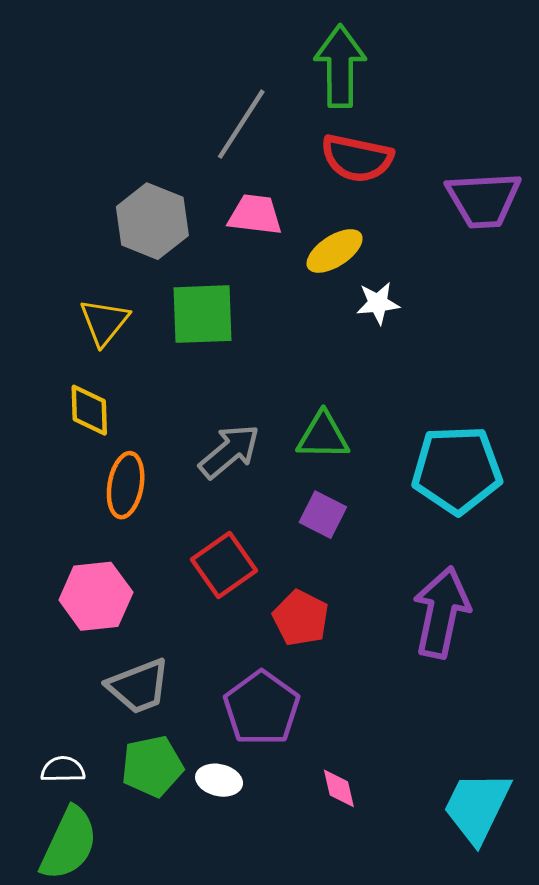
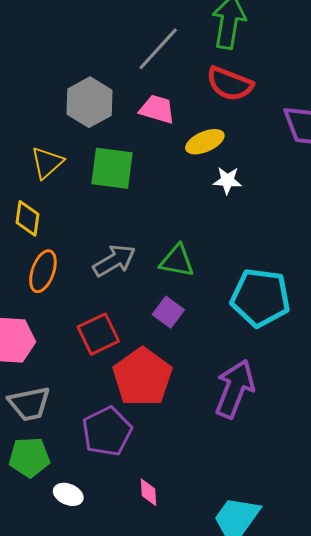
red pentagon: (301, 618) -> (142, 377), size x1.6
white ellipse: (219, 780) -> (68, 494), moved

